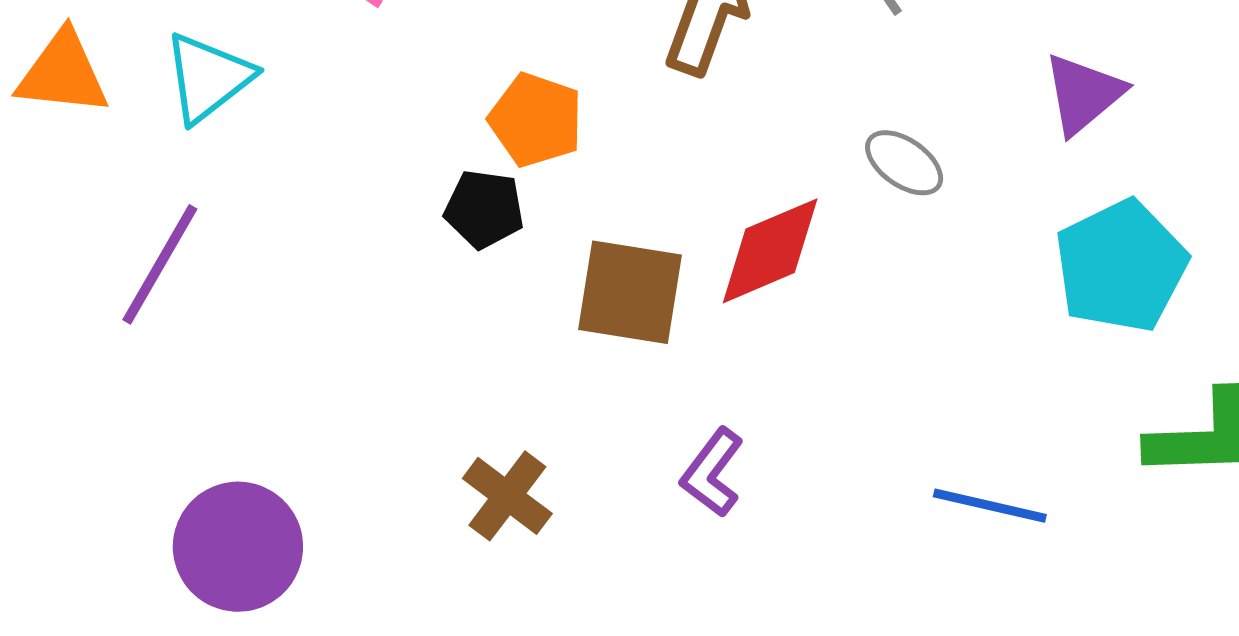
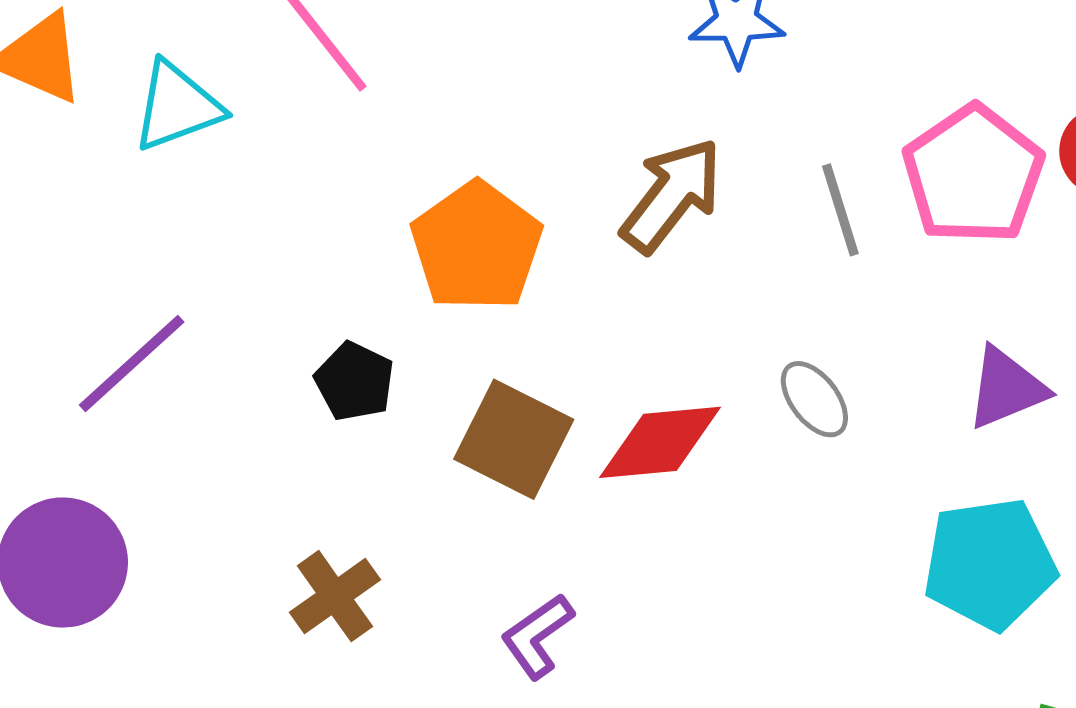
orange pentagon: (536, 120) -> (477, 246), size x1.4
black pentagon: (484, 209) -> (355, 381), moved
purple line: (160, 264) -> (132, 364), moved

